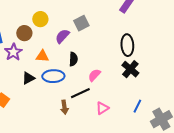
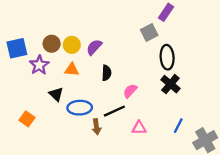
yellow circle: (40, 19) -> (72, 45), moved
gray square: (81, 23) -> (149, 33), moved
blue ellipse: (53, 76) -> (80, 108), moved
black triangle: (28, 78) -> (56, 94), turned -48
pink triangle: (102, 108) -> (139, 128), turned 32

